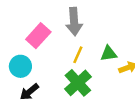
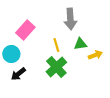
gray arrow: (74, 22) -> (70, 19), moved
yellow line: (78, 55) -> (56, 45), turned -40

